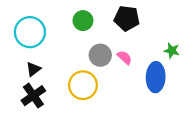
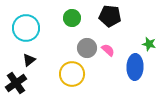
black cross: (33, 96) -> (16, 83), moved

